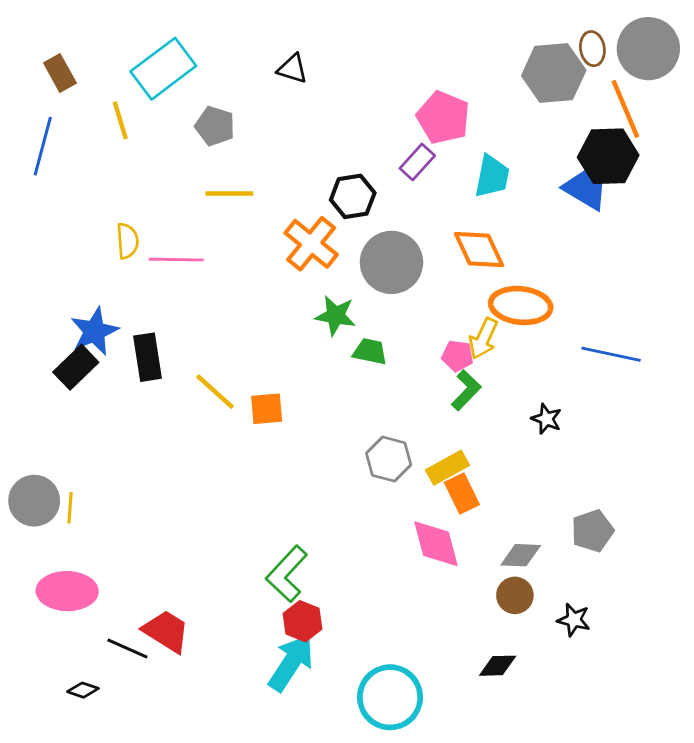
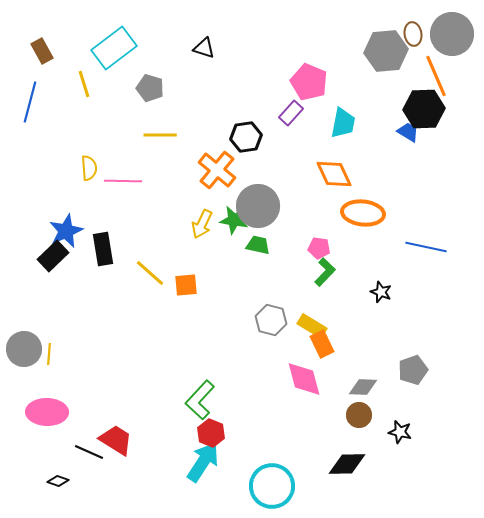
blue trapezoid: (585, 189) -> (408, 132), size x0.7
gray circle: (391, 262) -> (258, 206), moved
yellow arrow: (483, 338) -> (202, 224), moved
yellow rectangle: (447, 468) -> (312, 326), turned 60
black diamond: (498, 666) -> (347, 464), size x1.4

